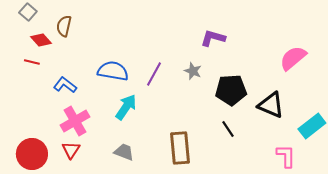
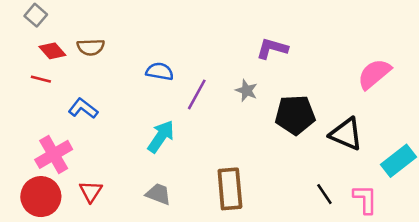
brown semicircle: (64, 26) -> (91, 47), moved, turned -105
blue semicircle: (113, 71) -> (160, 71), moved, size x0.7
pink cross: (75, 121) -> (54, 154), moved
black line: (228, 129) -> (324, 194), moved

